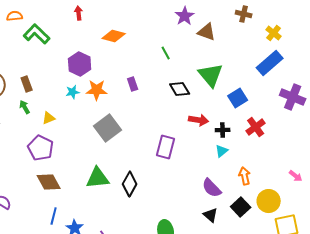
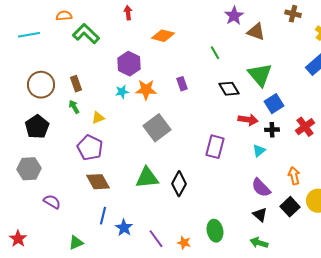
blue square: (238, 98) -> (274, 104), moved
cyan triangle: (222, 151) -> (259, 151), moved

